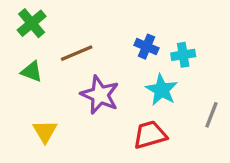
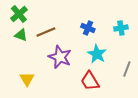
cyan cross: (183, 55) -> (121, 28), moved
green triangle: (32, 72) -> (21, 35), moved
red trapezoid: (150, 135) -> (90, 81), turned -105

